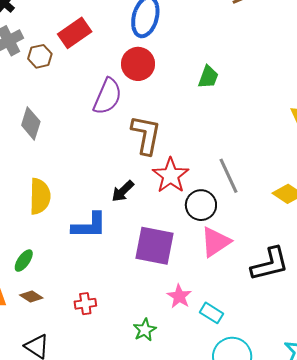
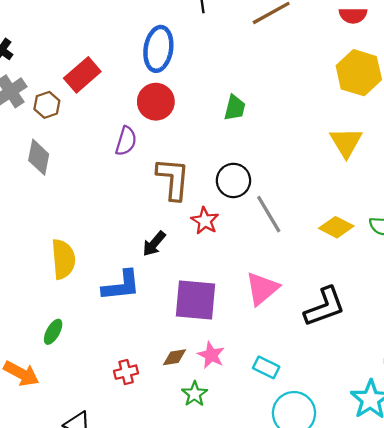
purple semicircle: (107, 96) -> (126, 141), size x0.7
gray diamond: (31, 123) -> (39, 157), moved
red star: (171, 175) -> (205, 221), size x0.7
black circle: (201, 205) -> (233, 180), moved
brown diamond: (31, 296) -> (174, 357), moved, turned -35
pink star: (179, 296) -> (211, 355), moved

